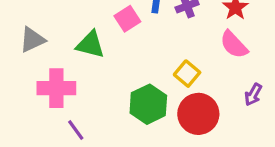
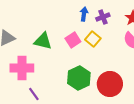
pink square: (127, 19) -> (73, 40), moved
yellow square: (187, 74) -> (93, 39), moved

